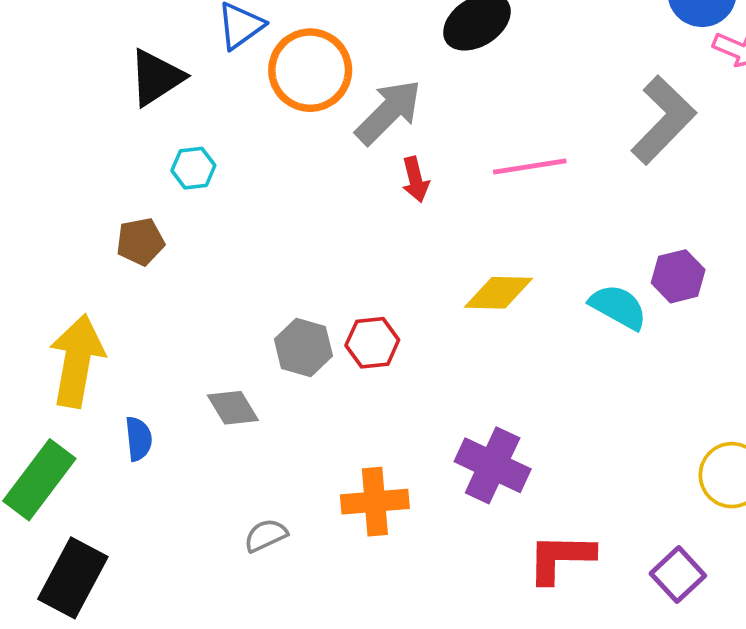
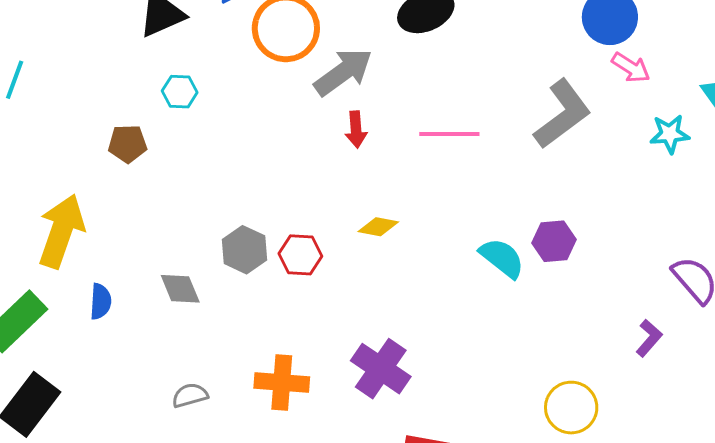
yellow diamond: (498, 293) -> (378, 227), moved, size x0.7

